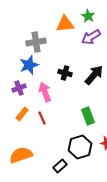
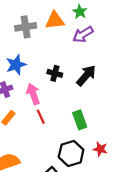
gray cross: (36, 42) -> (26, 27), moved
red line: (42, 118) -> (41, 117), moved

